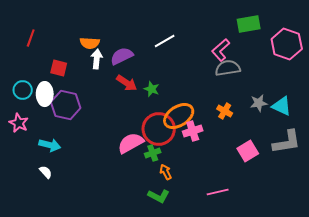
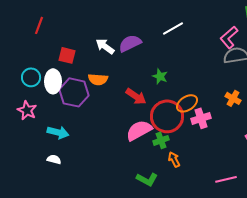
orange semicircle: (90, 43) -> (98, 79), moved
white arrow: (97, 59) -> (105, 46), turned -60
red arrow: (127, 83) -> (136, 96), moved
orange ellipse: (179, 116) -> (187, 103), size x0.7
white semicircle: (46, 172) -> (54, 159), turned -32
green L-shape: (159, 196) -> (147, 179), moved

